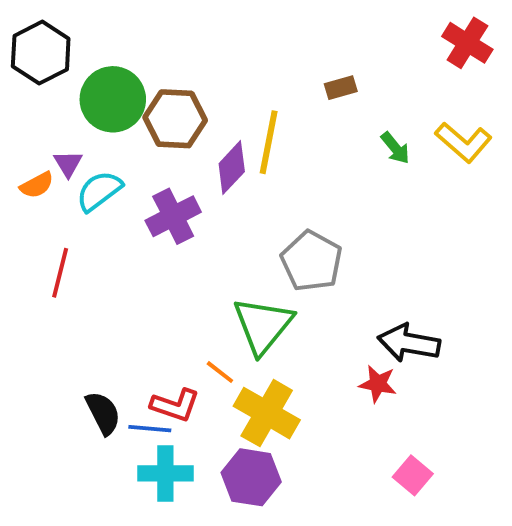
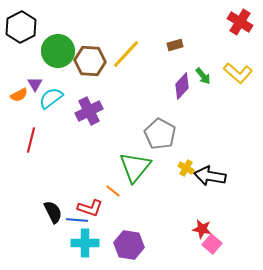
yellow line: (269, 142) -> (126, 54), moved, turned 32
purple diamond: (232, 168) -> (182, 86), moved
red star: (378, 384) -> (202, 229), moved
yellow cross: (267, 413) -> (186, 168), moved, size x0.5

